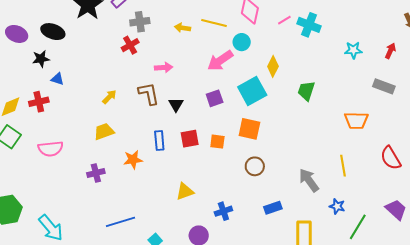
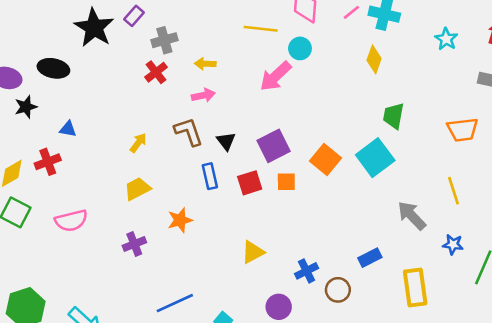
yellow arrow: (182, 28) -> (205, 64), moved
cyan star: (353, 50) -> (446, 39), turned -30
black star: (41, 59) -> (26, 107), moved
yellow diamond: (273, 66) -> (374, 59), moved
cyan square: (252, 91) -> (375, 158), moved
green trapezoid: (306, 91) -> (393, 116), moved
purple square: (215, 98) -> (274, 146), moved, size x1.4
orange square: (249, 129) -> (326, 160), turned 35
blue rectangle: (159, 140) -> (210, 176), moved
brown circle: (255, 166) -> (338, 290), moved

